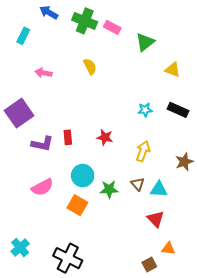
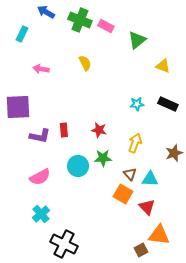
purple square: (19, 113) -> (18, 107), turned 32
green star: (109, 189) -> (103, 158), moved
orange square: (77, 205) -> (123, 194), moved
cyan cross: (20, 248) -> (41, 214), moved
orange triangle: (168, 249) -> (159, 235), size x1.6

